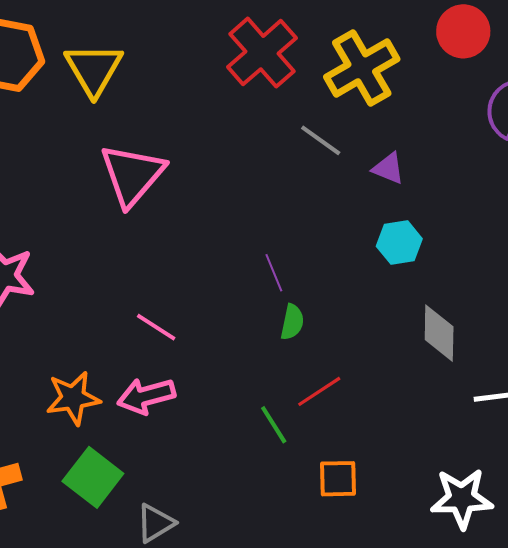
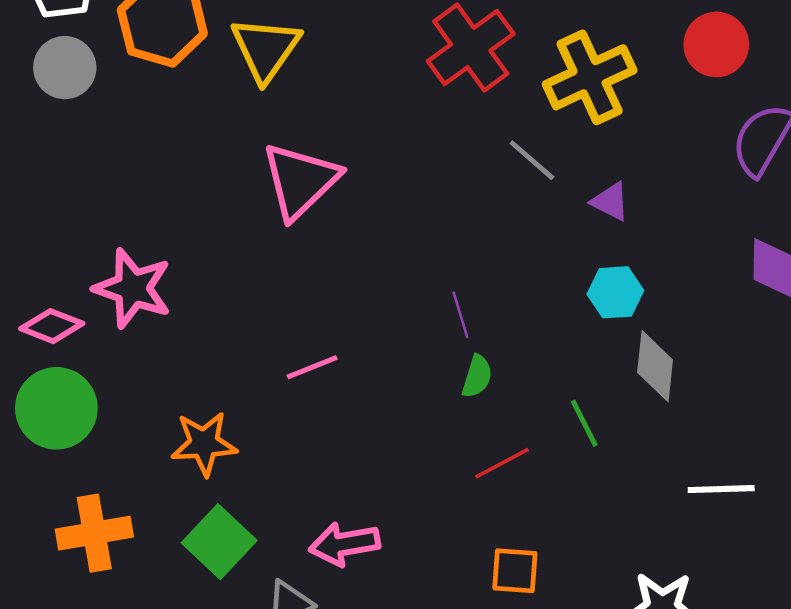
pink line: (156, 327) -> (312, 367), turned -60
gray diamond: (439, 333) -> (655, 366), moved
pink arrow: (146, 396) -> (344, 544), moved
green line: (274, 425) -> (584, 423), moved

